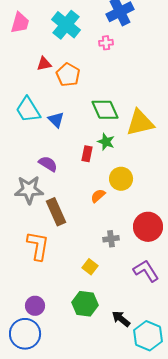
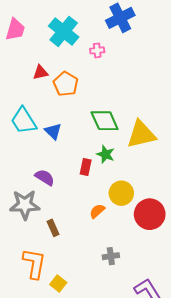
pink cross: (106, 43) -> (97, 50), moved
brown rectangle: (56, 212) -> (53, 228), size x0.6
red circle: (148, 227) -> (150, 214), moved
yellow square: (90, 267) -> (58, 283), moved

